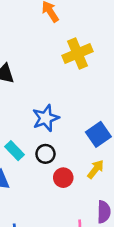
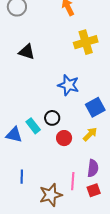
blue star: (46, 118) -> (68, 85), moved, turned 30
cyan rectangle: (14, 151) -> (33, 126), moved

